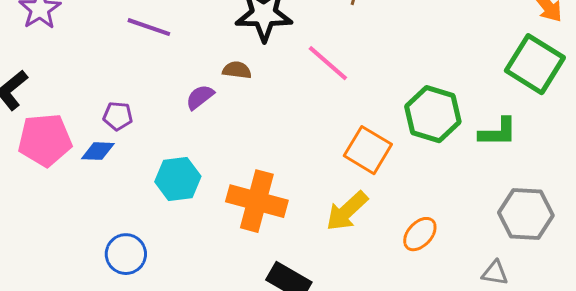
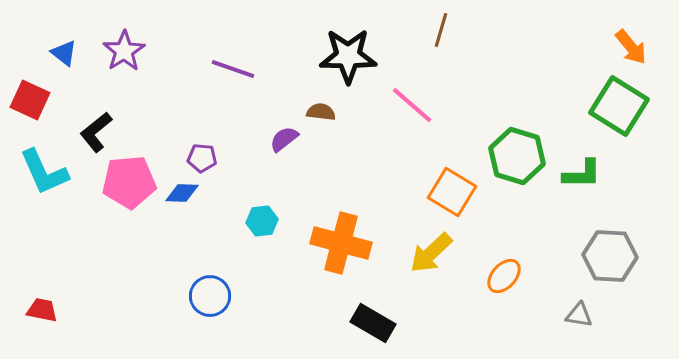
cyan hexagon: (178, 179) -> (262, 221), size x0.7

